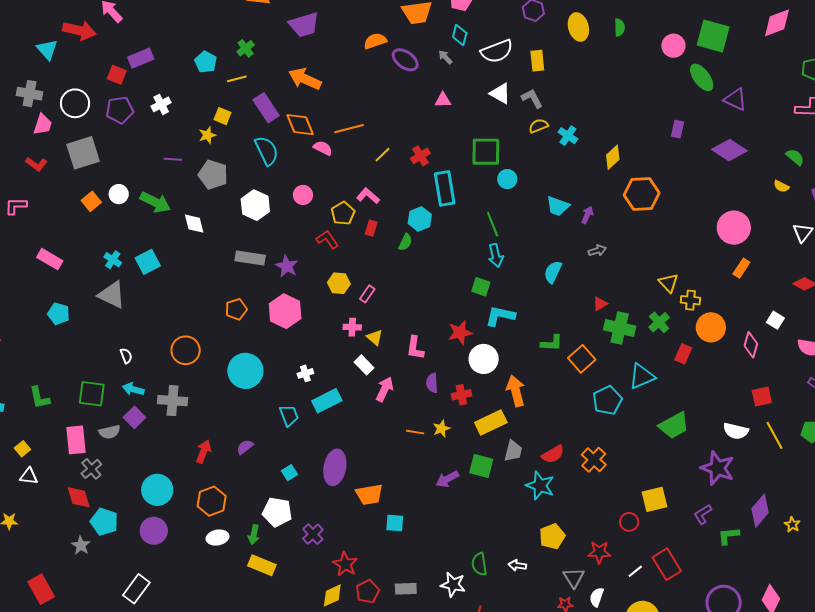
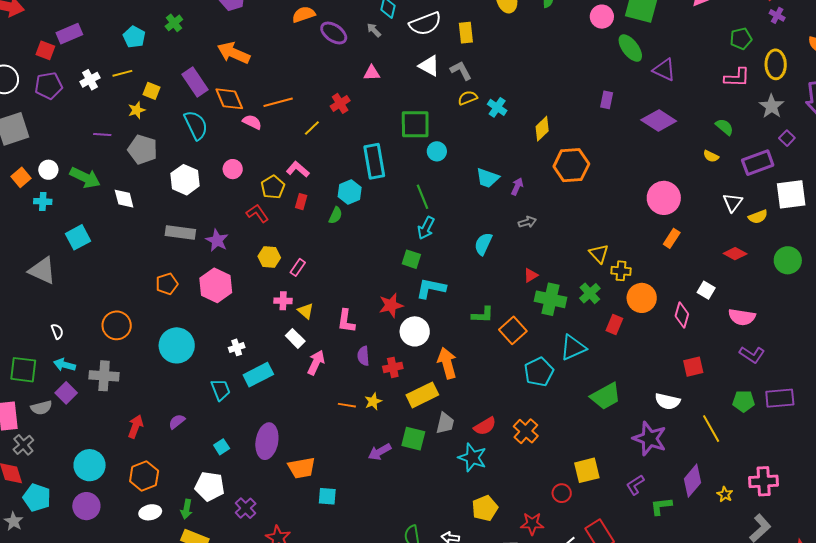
yellow line: (237, 79) -> (122, 73), moved
red cross: (420, 156) -> (340, 103), moved
cyan arrow: (496, 256) -> (426, 228), turned 40
cyan cross: (113, 260) -> (43, 201), moved, turned -30
yellow line: (775, 435) -> (711, 429), moved

